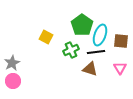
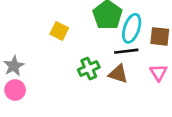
green cross: (71, 50) -> (89, 69), moved

